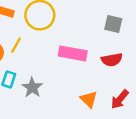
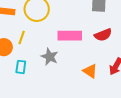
gray star: (32, 87) -> (50, 57), moved

